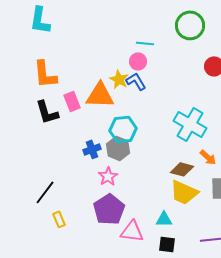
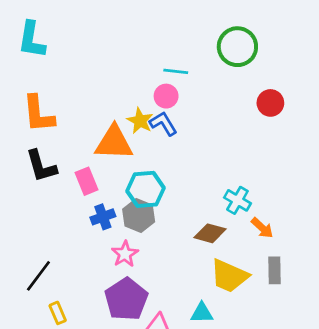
pink rectangle: (72, 101) -> (86, 181), moved
cyan cross: (190, 124) -> (237, 200), moved, size x0.6
brown diamond: (182, 169) -> (210, 233), moved

